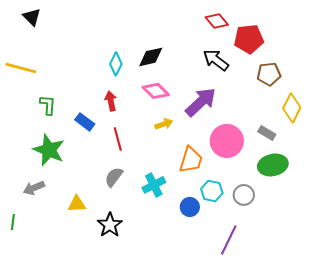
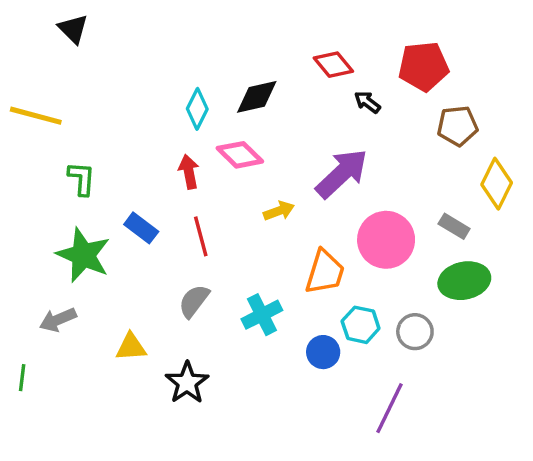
black triangle: (32, 17) -> (73, 29), moved
red diamond: (217, 21) -> (333, 65), moved
black arrow: (216, 60) -> (367, 102), size x0.6
pink diamond: (156, 91) -> (240, 155), moved
blue rectangle: (85, 122) -> (141, 228), moved

